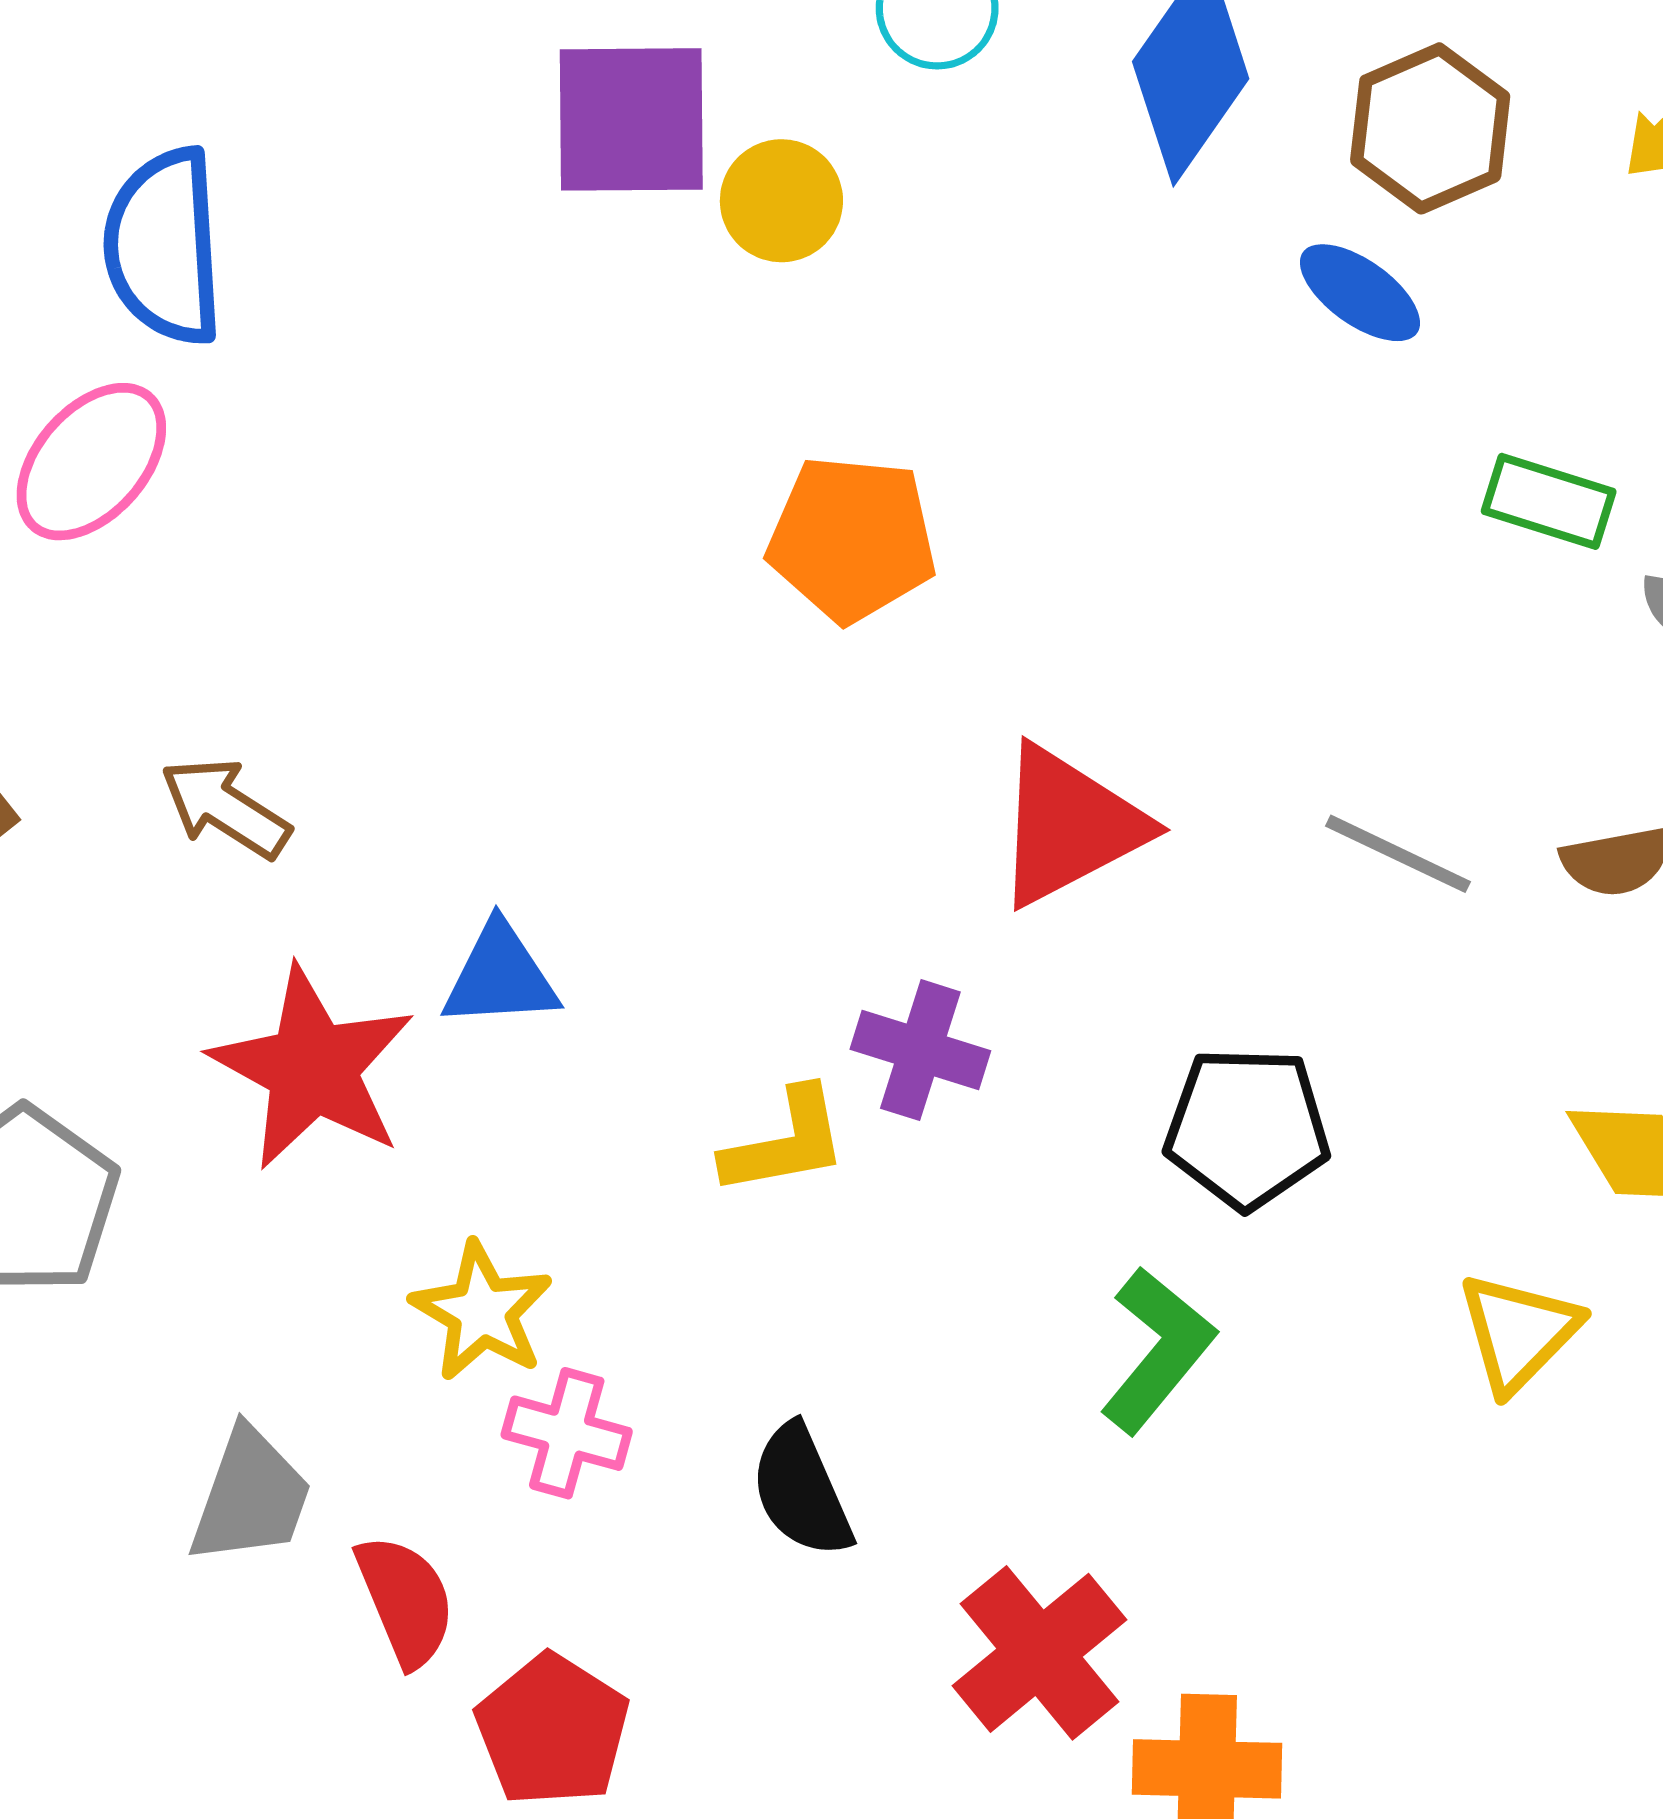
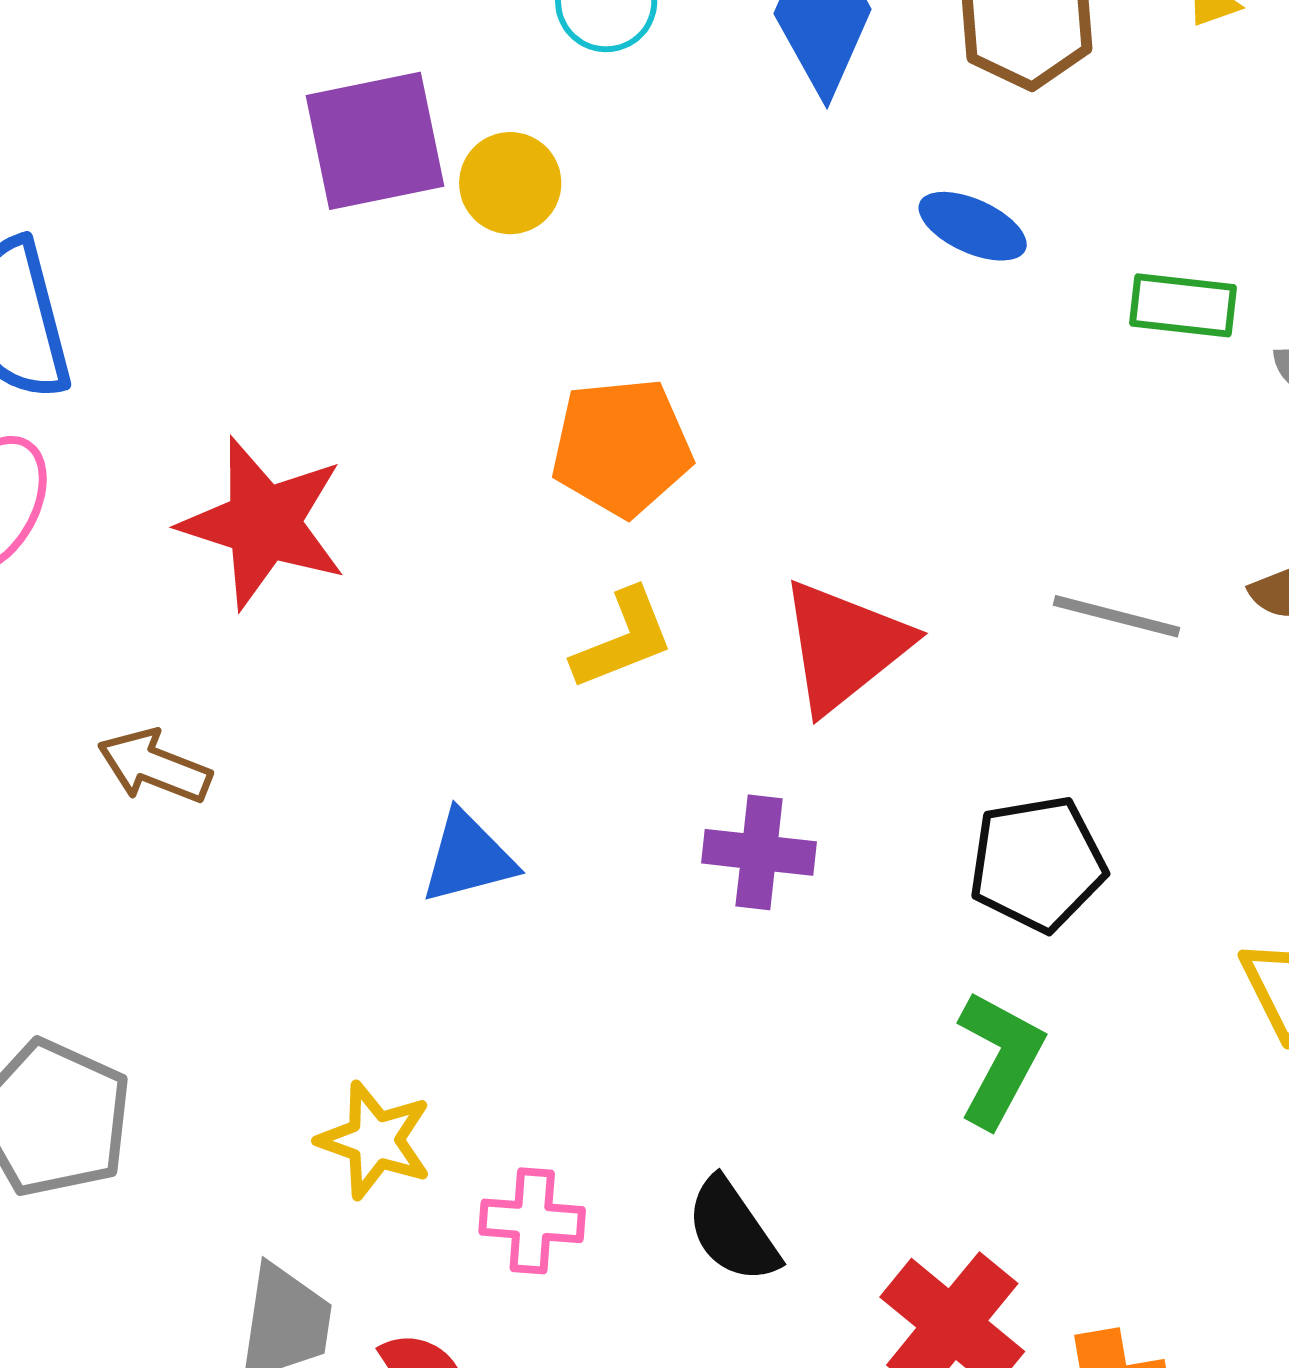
blue ellipse: (1360, 293) -> (973, 226), moved
blue triangle: (500, 976) -> (468, 858), moved
red star: (312, 1068) -> (264, 523), moved
yellow L-shape: (785, 1142) -> (623, 639), moved
yellow star: (482, 1311) -> (375, 1140), moved

